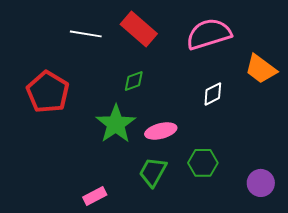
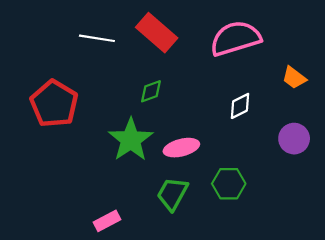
orange trapezoid: (261, 69) -> (294, 78), size x0.7
purple circle: (261, 183) -> (294, 139), moved

